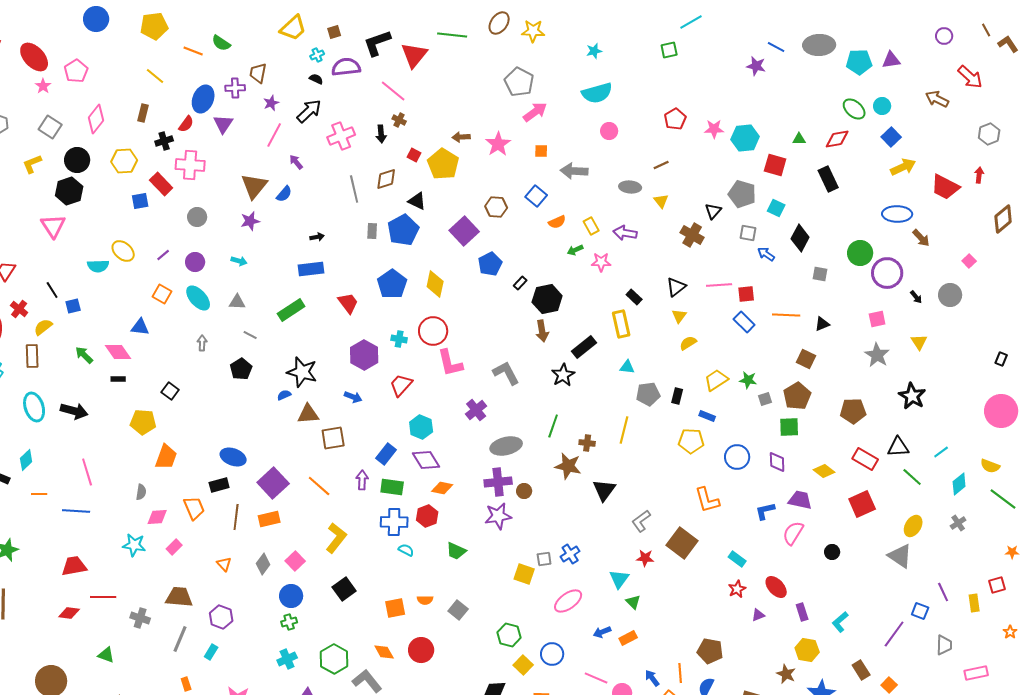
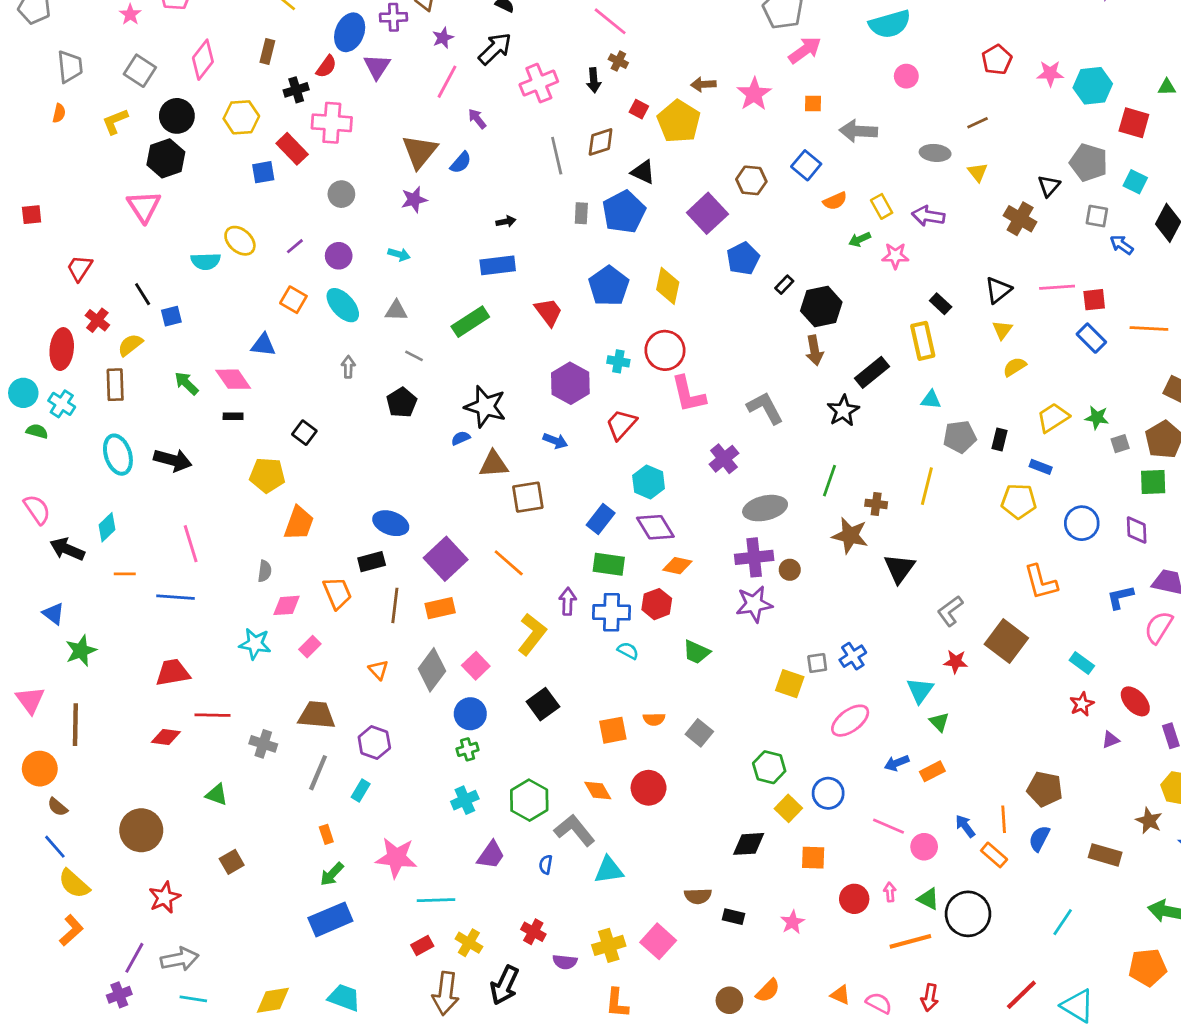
purple arrow: (362, 480) -> (568, 601), moved
gray diamond: (263, 564) -> (432, 670), size x1.4

